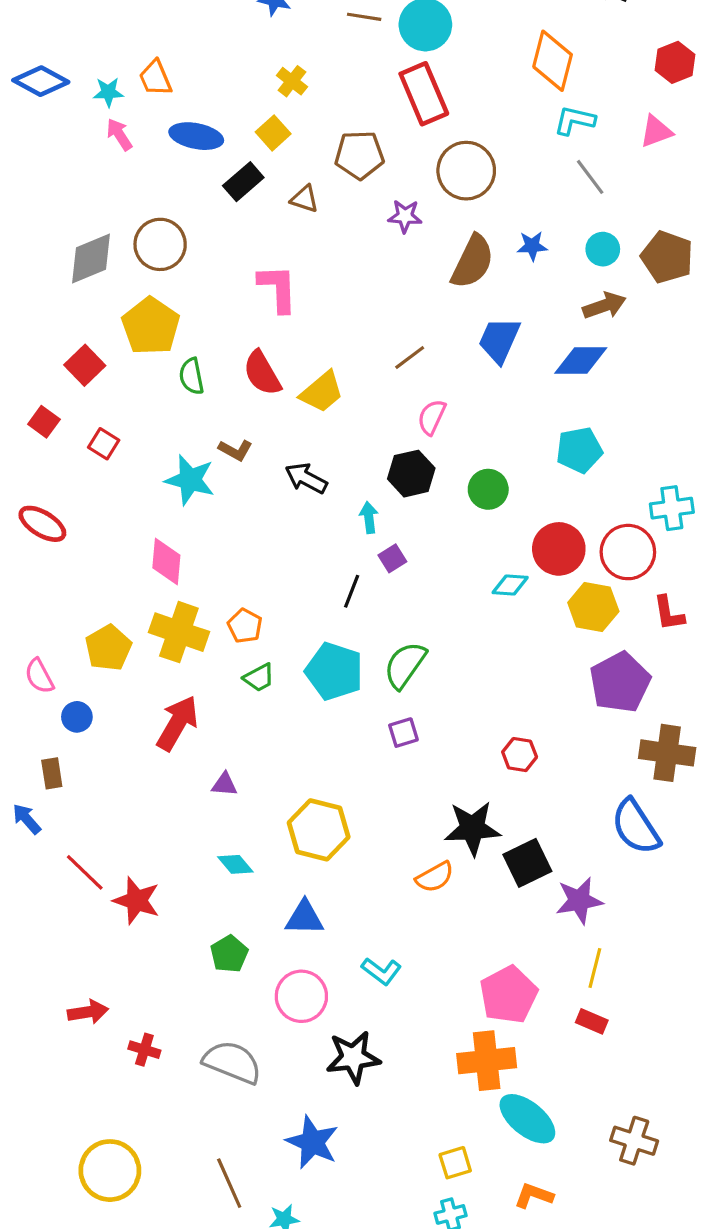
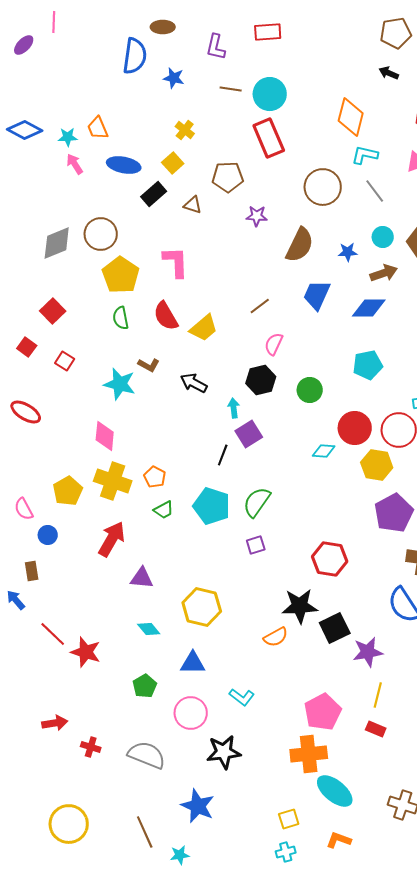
brown circle: (466, 171) -> (323, 187), moved
blue star: (532, 246) -> (348, 252), moved
yellow pentagon: (151, 326) -> (121, 275), moved
purple square: (392, 558) -> (249, 434), size x1.5
red hexagon: (520, 755) -> (330, 559), size x1.6
purple triangle: (224, 784) -> (142, 578), size x1.4

